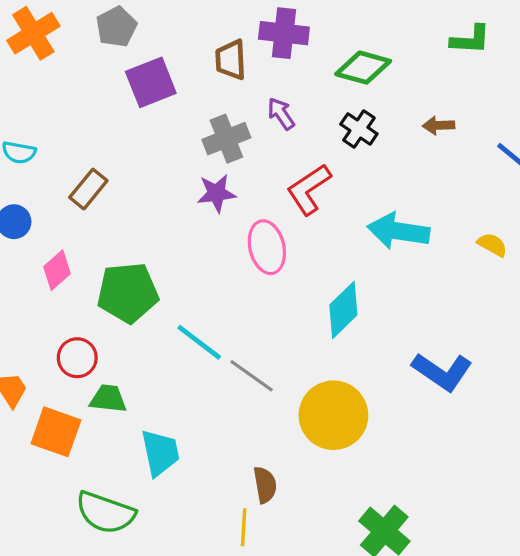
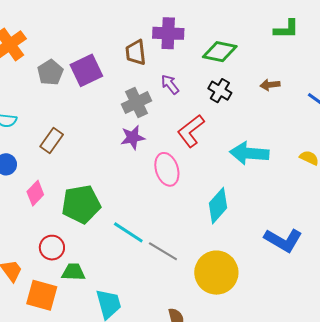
gray pentagon: (116, 27) -> (50, 72), moved

